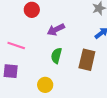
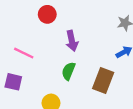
purple arrow: (56, 30) -> (72, 41), turned -84

